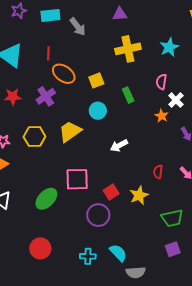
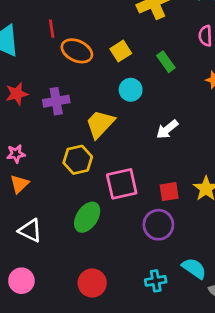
purple cross: (46, 96) -> (56, 101), moved, turned 36
yellow hexagon: (34, 137) -> (78, 160), moved
red square: (111, 192) -> (169, 192), turned 35

